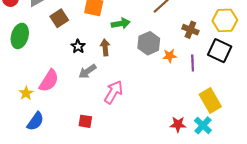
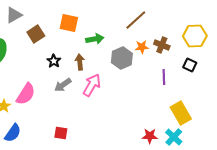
black square: (220, 51) -> (190, 65), size x0.6
orange star: (170, 56) -> (142, 47), moved
pink arrow: (113, 92) -> (92, 85), moved

